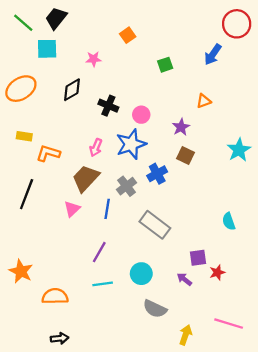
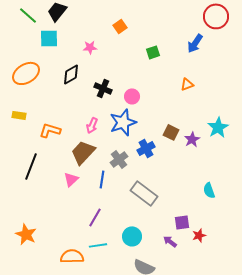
purple star: (181, 127) -> (192, 139), moved
yellow rectangle: (24, 136) -> (19, 115), moved
orange semicircle: (55, 296) -> (72, 256), moved

